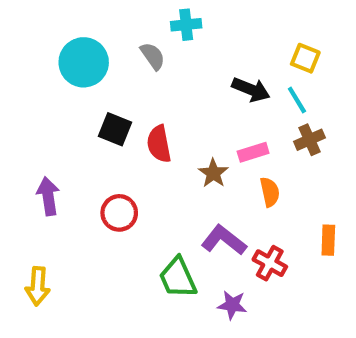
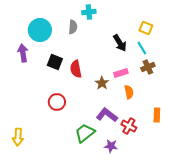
gray semicircle: (153, 56) -> (73, 27), turned 40
black arrow: (251, 90) -> (120, 43), turned 36
purple arrow: (48, 196) -> (23, 53), moved
green trapezoid: (178, 278) -> (85, 133), turned 75

